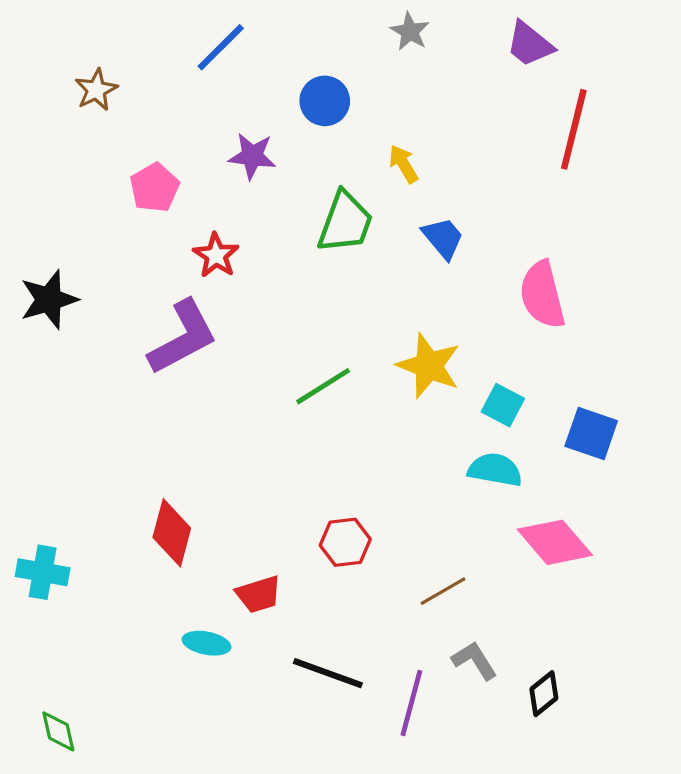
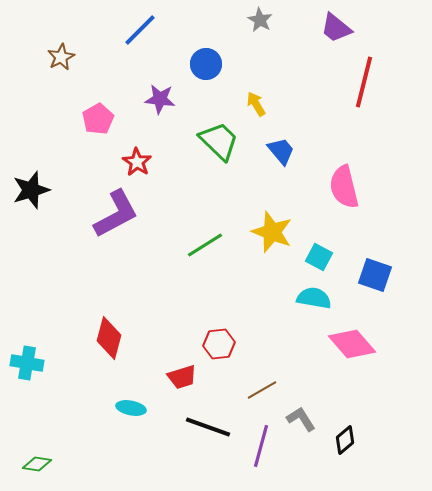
green trapezoid: (345, 222) -> (219, 141), turned -66
brown line: (443, 591) -> (262, 390), moved
red trapezoid: (259, 594) -> (182, 377), moved
green diamond: (58, 731) -> (37, 464), turned -68

